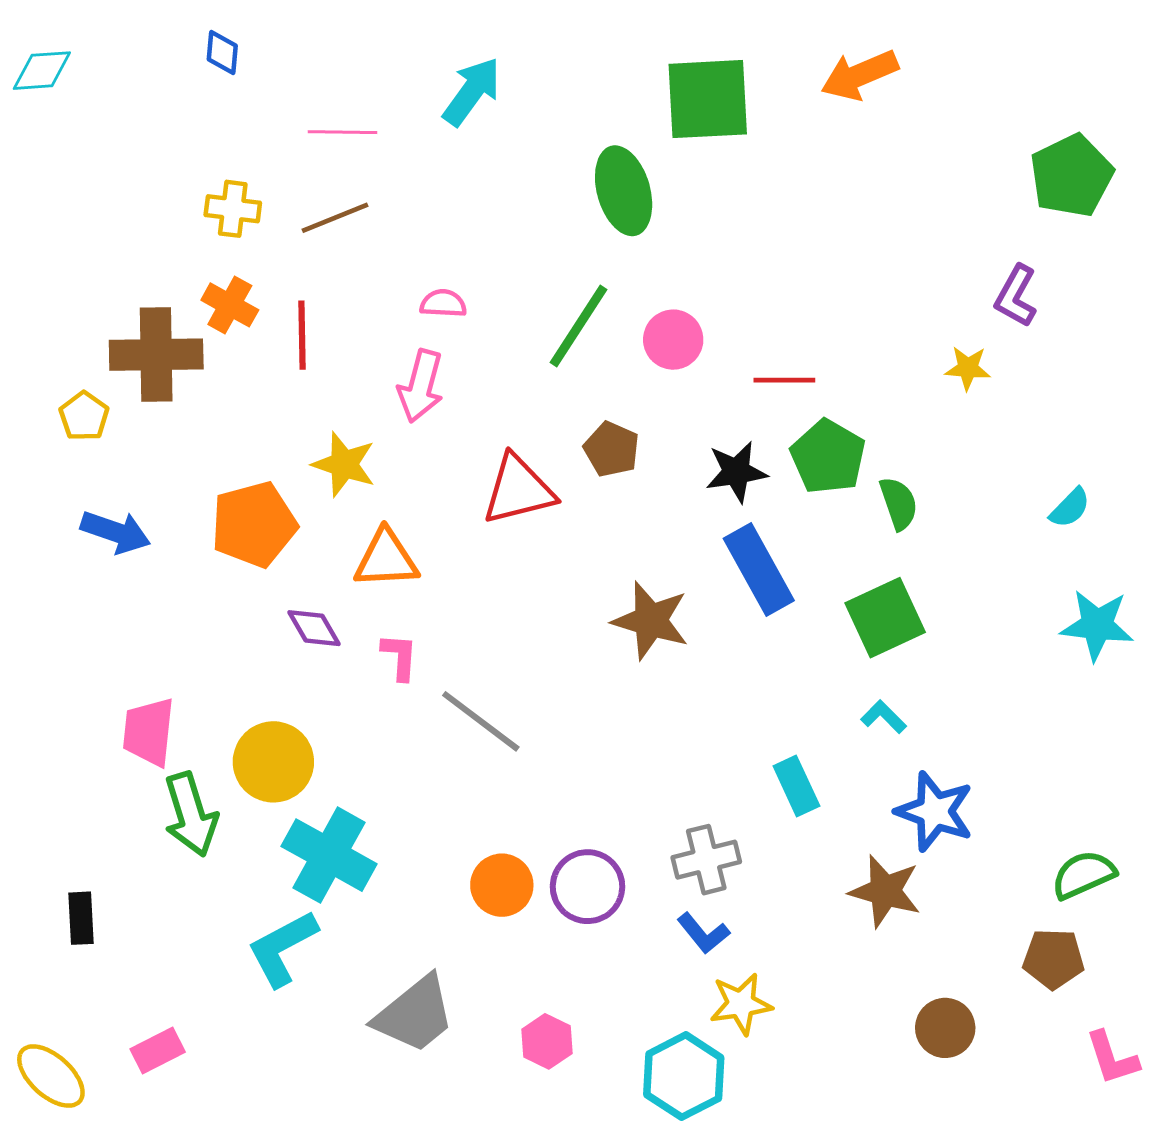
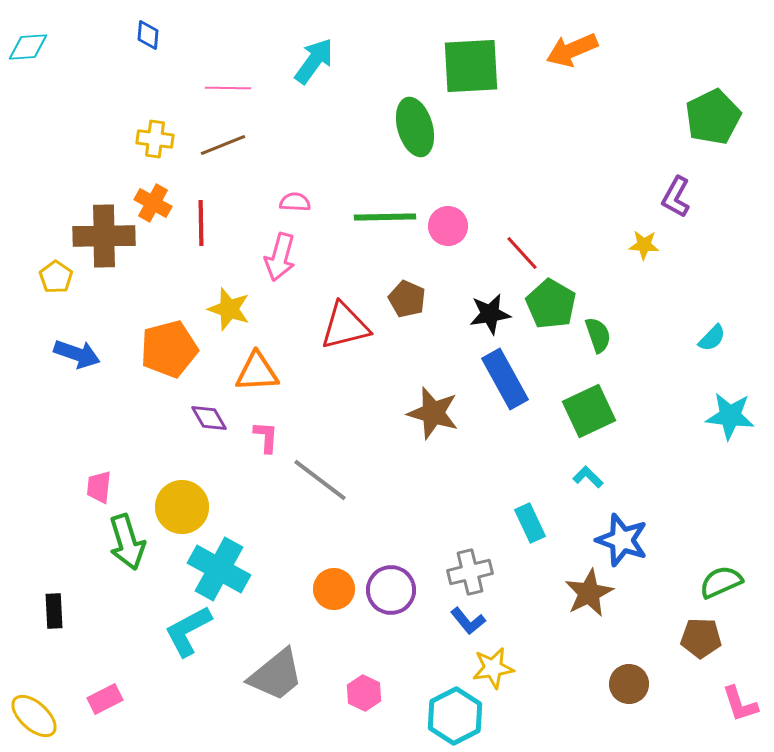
green line: (578, 326) -> (385, 217), turned 56
red line: (784, 380) -> (522, 253), turned 48
pink trapezoid: (149, 732) -> (99, 487), size x0.7
brown star: (885, 891) -> (589, 593), turned 30

